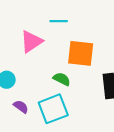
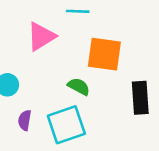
purple semicircle: (21, 107) -> (25, 120), turned -119

